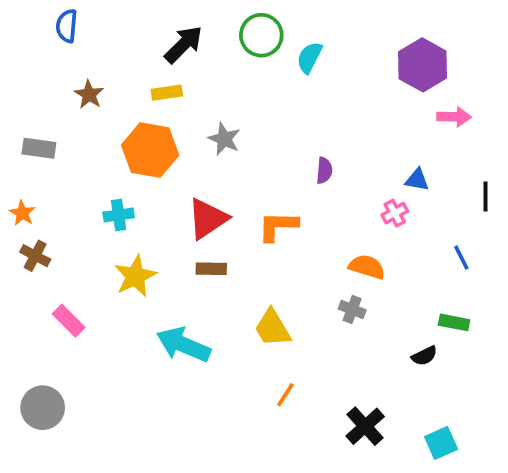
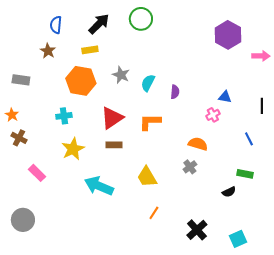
blue semicircle: (67, 26) -> (56, 25), moved
cyan semicircle: (309, 57) -> (148, 83), moved
pink arrow: (454, 117) -> (261, 56), moved
gray cross: (352, 309) -> (190, 167), turned 32

